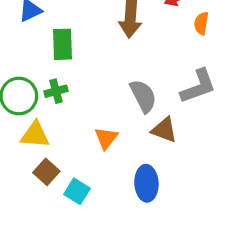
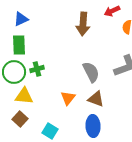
green rectangle: (62, 44) -> (19, 45), moved
brown triangle: (164, 130) -> (96, 99), moved
brown square: (46, 172) -> (20, 119), moved

